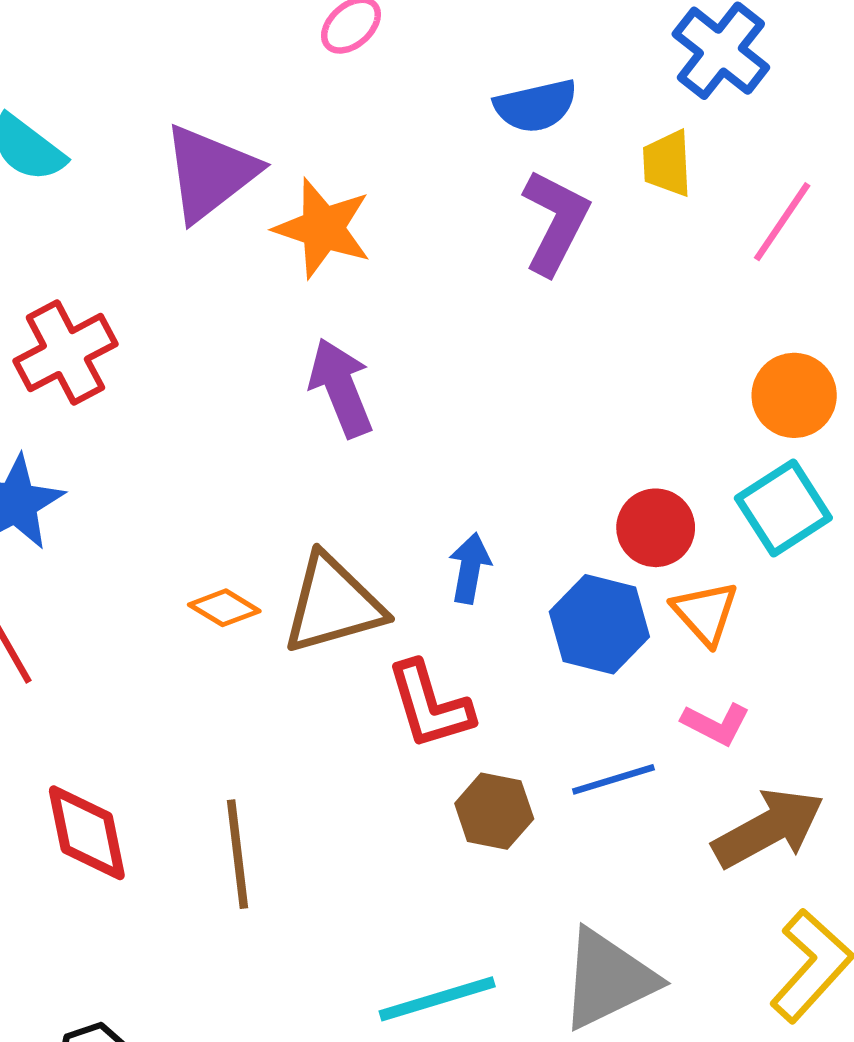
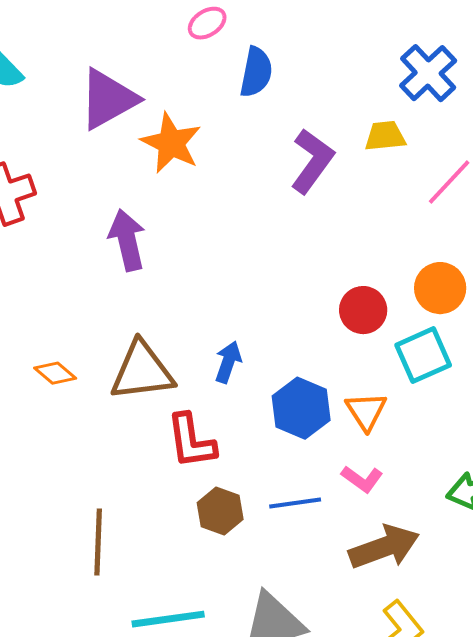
blue semicircle: (536, 106) -> (256, 72), moved, turned -75
yellow trapezoid: (667, 163) -> (385, 136), turned 78
purple arrow: (341, 388) -> (127, 240), moved
red circle: (656, 528) -> (363, 310), moved
orange diamond: (224, 608) -> (55, 373), moved
brown line: (238, 854) -> (98, 542), moved

